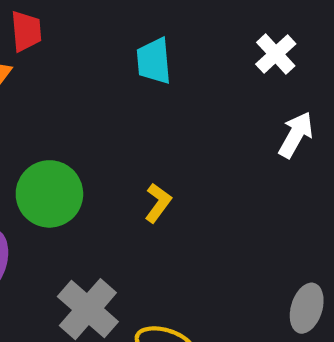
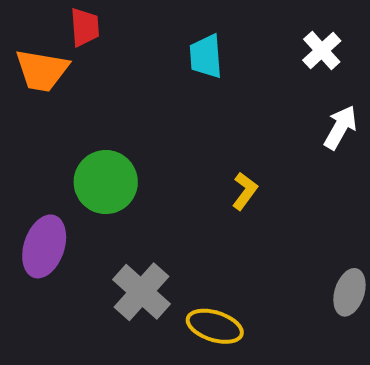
yellow L-shape: (158, 203) -> (245, 191), moved

